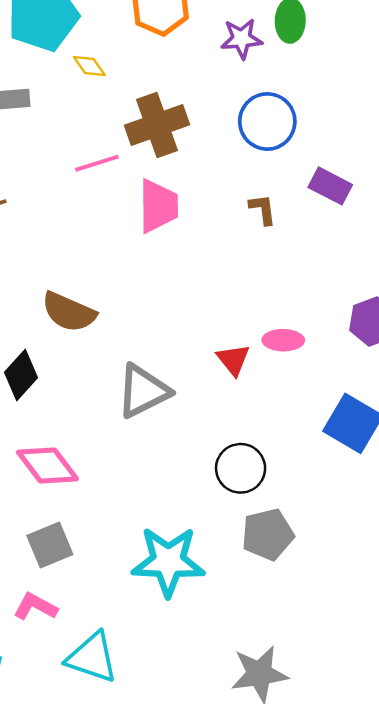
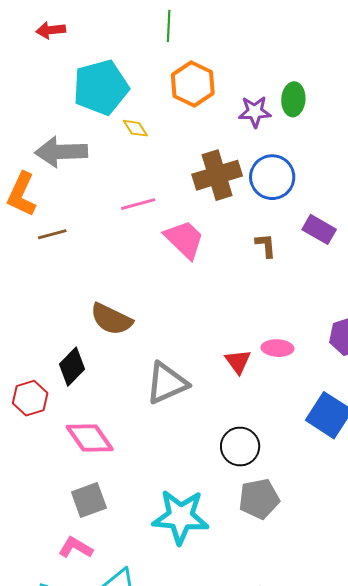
brown cross: (157, 125) -> (217, 175), moved
pink trapezoid: (158, 206) -> (184, 239), turned -48

